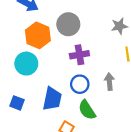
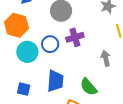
orange hexagon: (38, 35) -> (16, 25), moved
blue circle: (80, 84) -> (50, 44), moved

